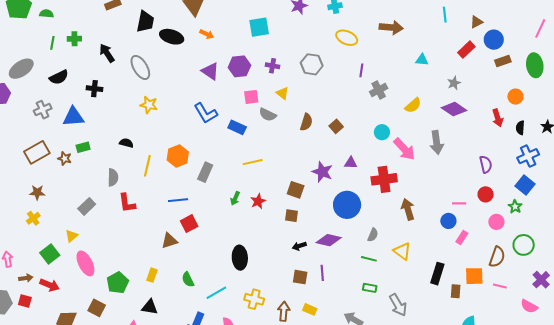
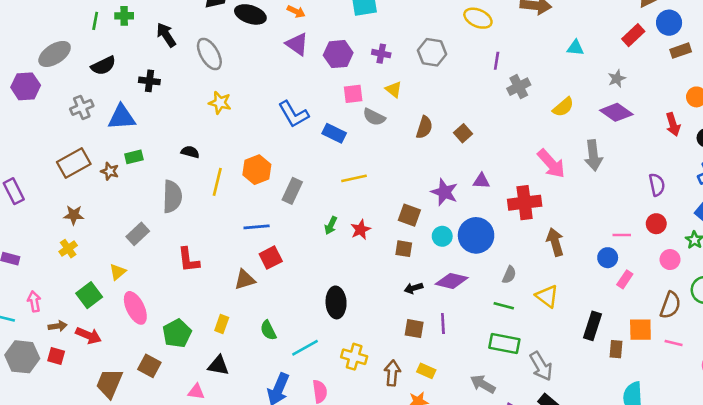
purple triangle: (210, 71) -> (297, 44), moved
cyan circle: (382, 132) -> (442, 236), moved
gray semicircle: (113, 177) -> (172, 197), size x1.4
red L-shape: (127, 203) -> (189, 260), moved
green rectangle: (370, 288) -> (504, 344), size x1.6

